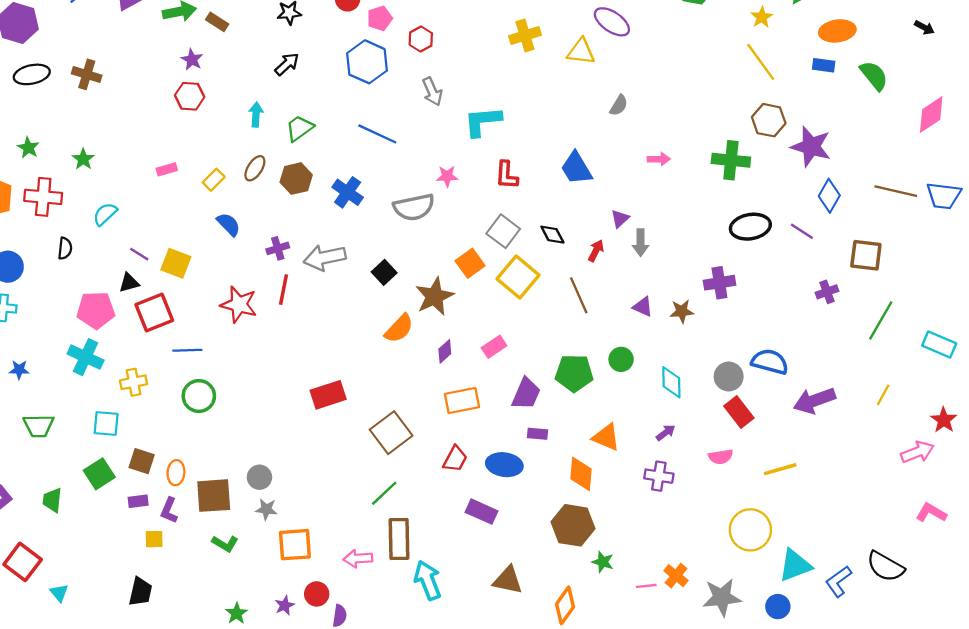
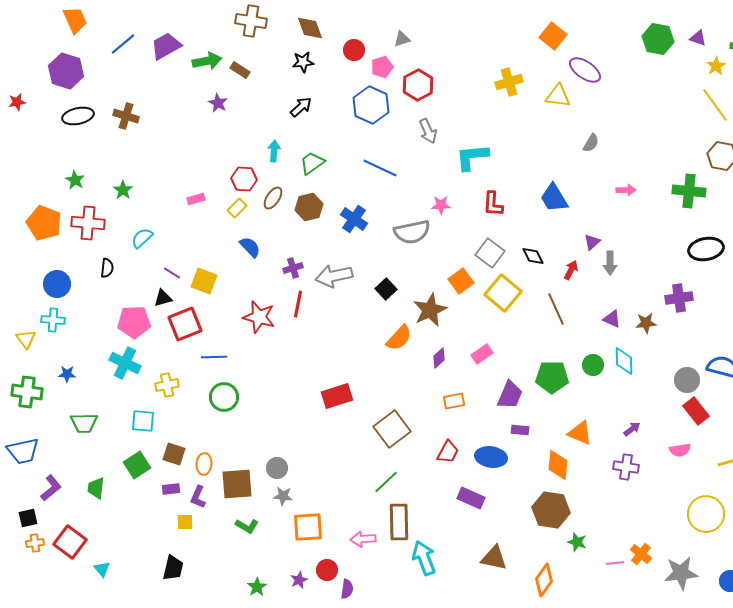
red hexagon: (421, 39) -> (418, 85), size x1.4
red hexagon: (190, 96) -> (244, 179), moved
cyan diamond: (671, 382) -> (624, 361), moved
orange rectangle: (462, 401) -> (454, 401), size x0.7

